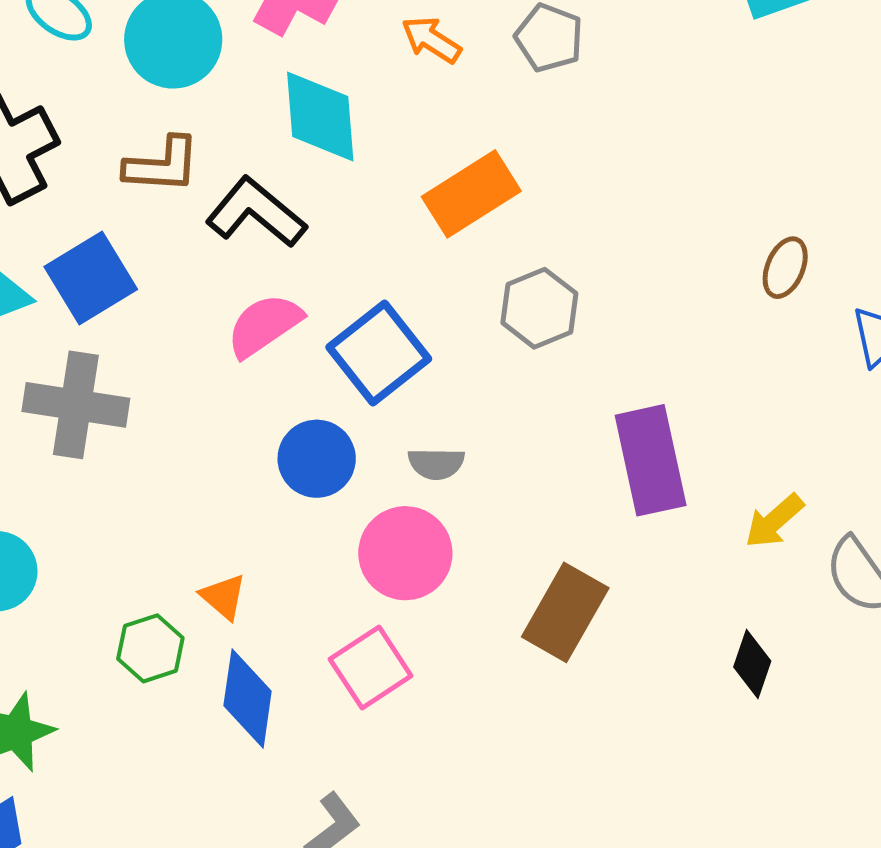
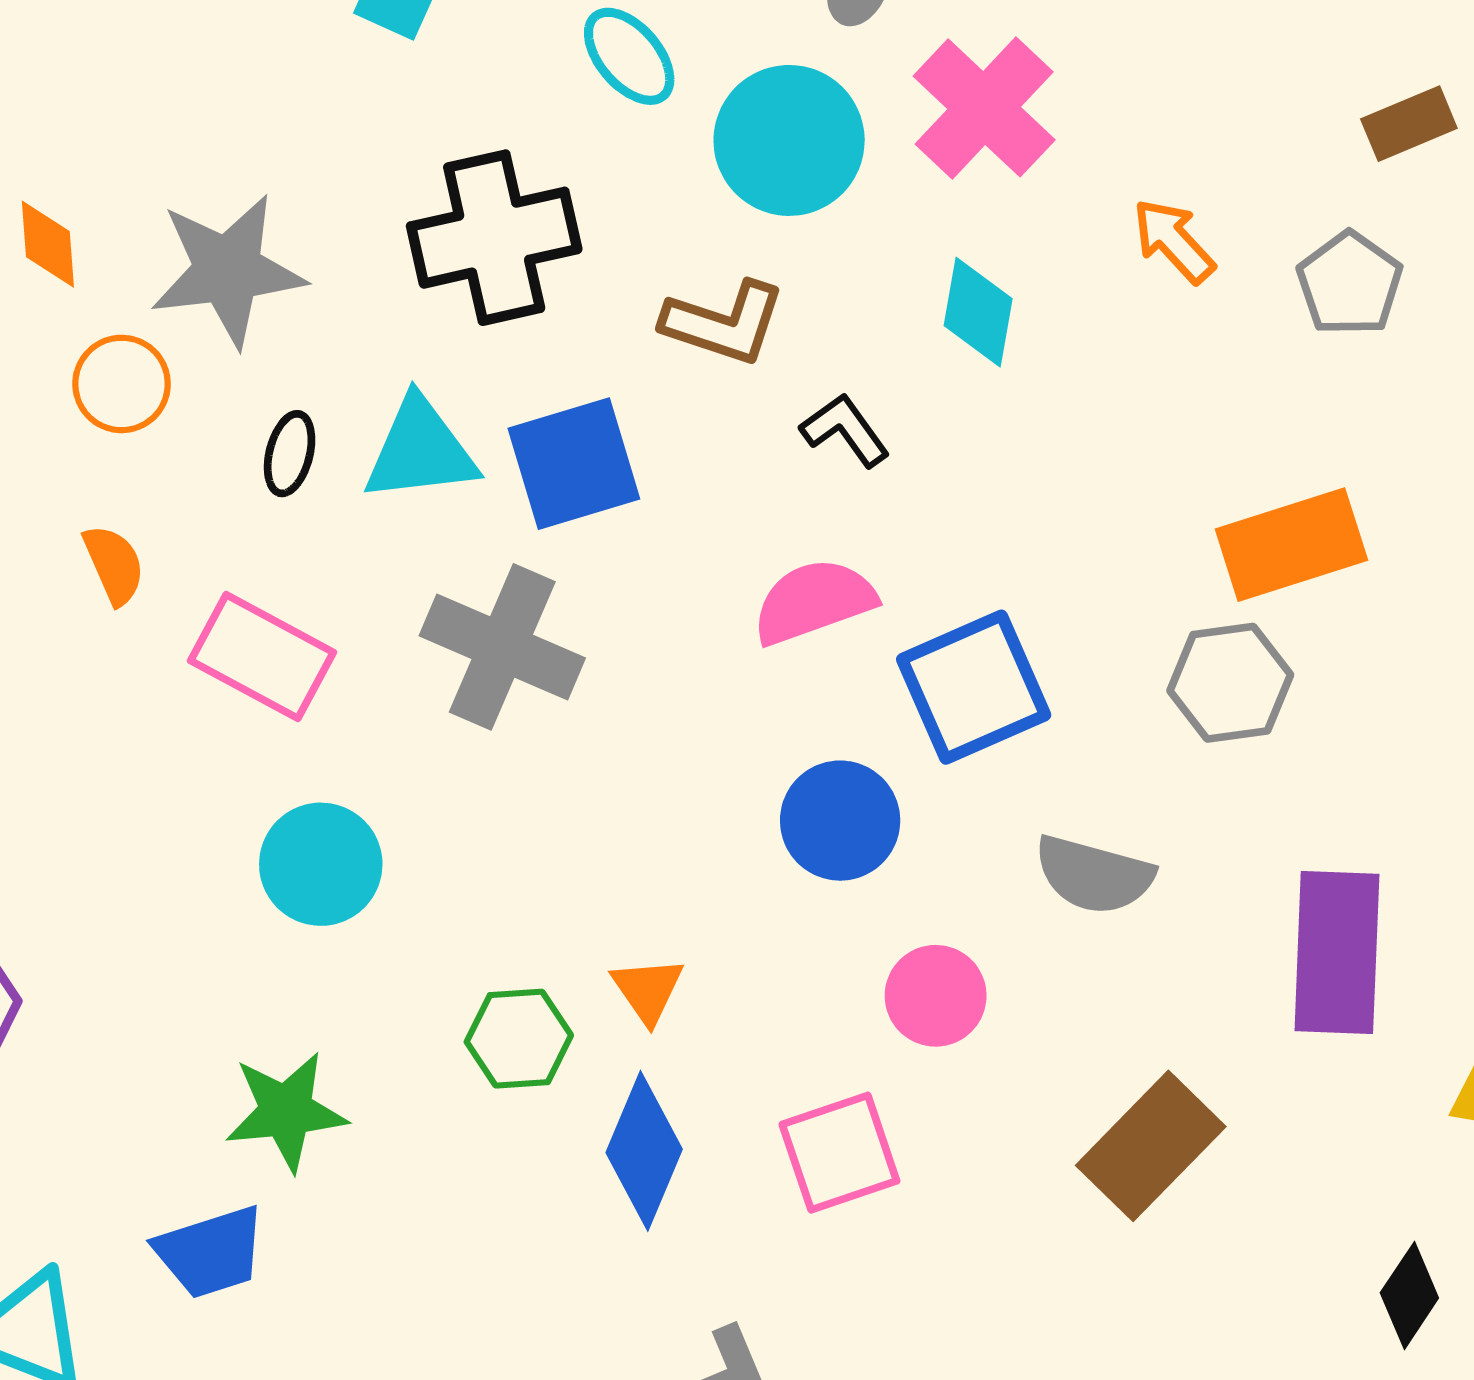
cyan diamond: (320, 116) -> (978, 312), size x0.7
orange rectangle: (471, 194) -> (1291, 545), moved
black L-shape: (256, 212) -> (845, 430), size x0.6
gray semicircle: (436, 464) -> (1094, 875), moved, size x1.4
pink circle: (405, 553) -> (936, 996), size x0.7

